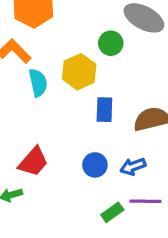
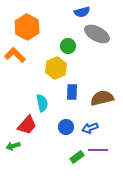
green circle: (111, 43) -> (68, 46), moved
cyan semicircle: (38, 83) -> (42, 103), moved

